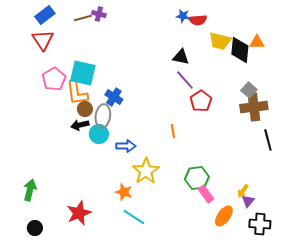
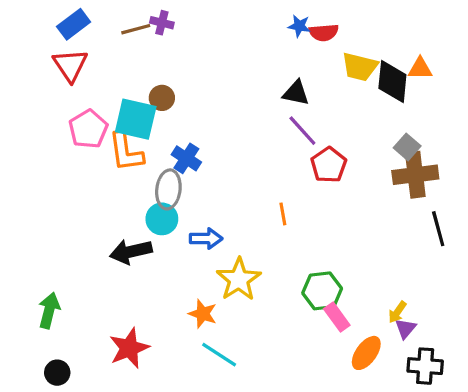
brown circle: (85, 109) -> (162, 98), moved
black arrow: (80, 125) -> (131, 252), moved, size x1.4

